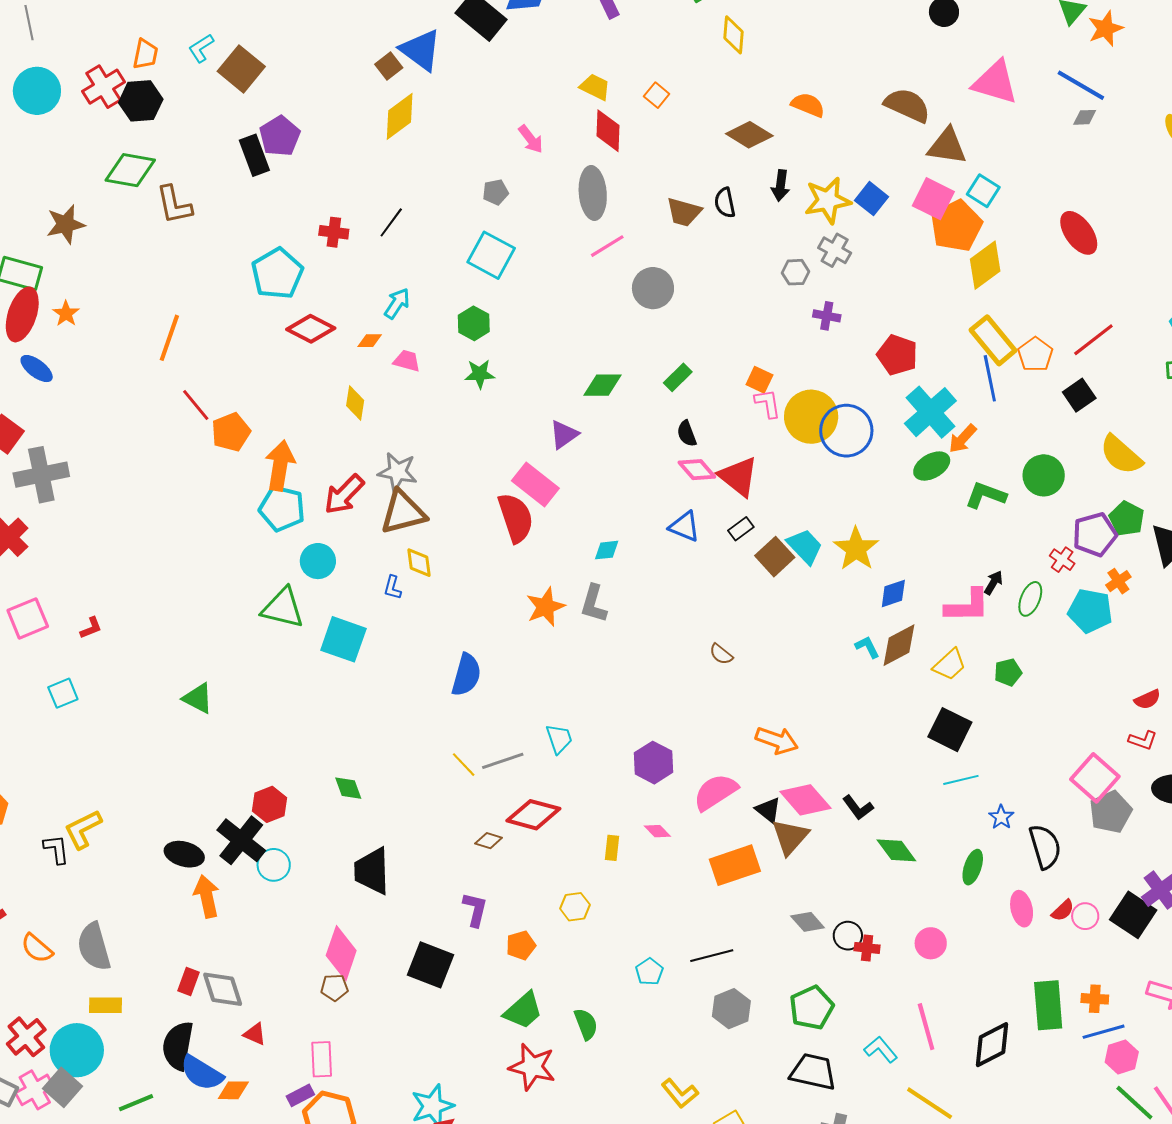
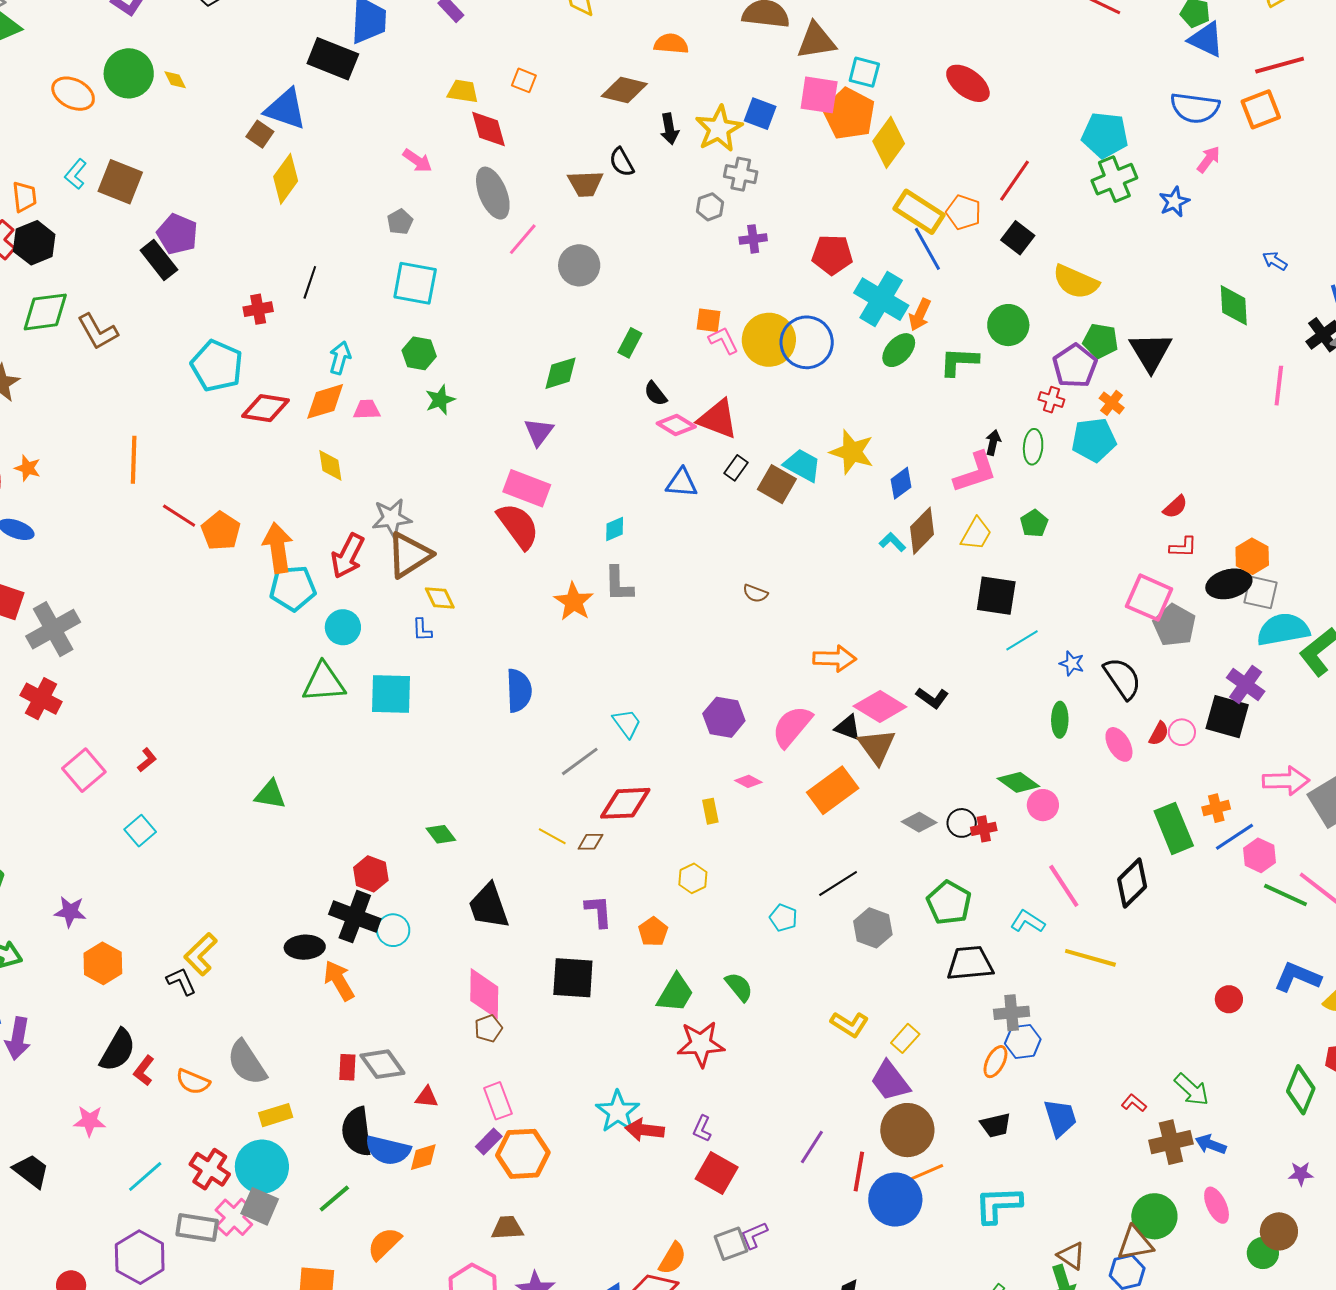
orange diamond: (370, 341) -> (325, 401), size x1.8
yellow line: (464, 765) -> (552, 836), moved
green diamond: (896, 850) -> (1018, 782), moved

